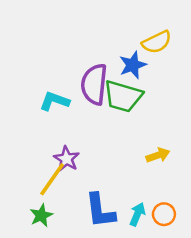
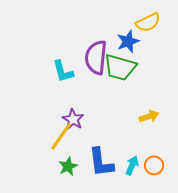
cyan L-shape: (54, 101) -> (63, 71), turned -125
green star: (41, 215) -> (68, 166), moved

